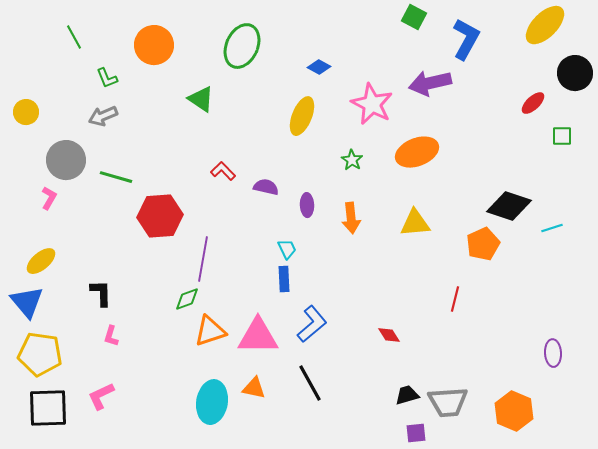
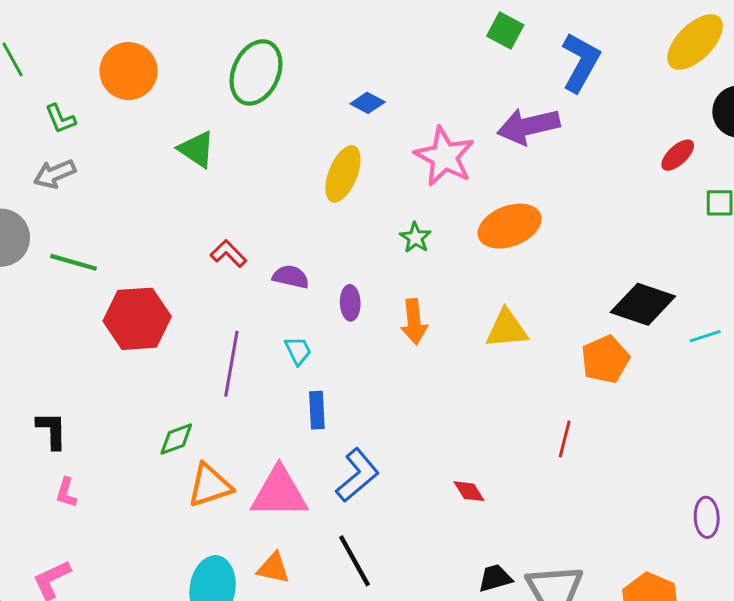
cyan trapezoid: (287, 249) -> (298, 351), moved
purple line: (203, 259) -> (231, 364), moved

